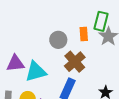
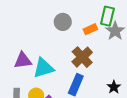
orange rectangle: (84, 34) -> (90, 29), turned 72
gray circle: (58, 40) -> (63, 22), moved

